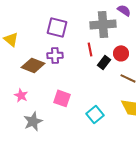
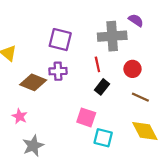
black rectangle: (104, 62) -> (102, 87), moved
pink square: (62, 98) -> (86, 117), moved
cyan square: (95, 114) -> (103, 138), turned -36

